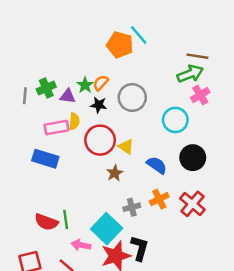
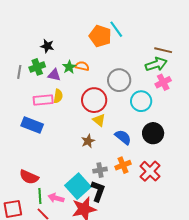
orange semicircle: (101, 83) -> (82, 66), turned 56
gray circle: (132, 98) -> (119, 80), moved
black star: (99, 105) -> (47, 46), moved
red circle: (100, 140) -> (94, 100), moved
green line: (66, 219) -> (40, 196), moved
black L-shape: (140, 248) -> (98, 191), moved

